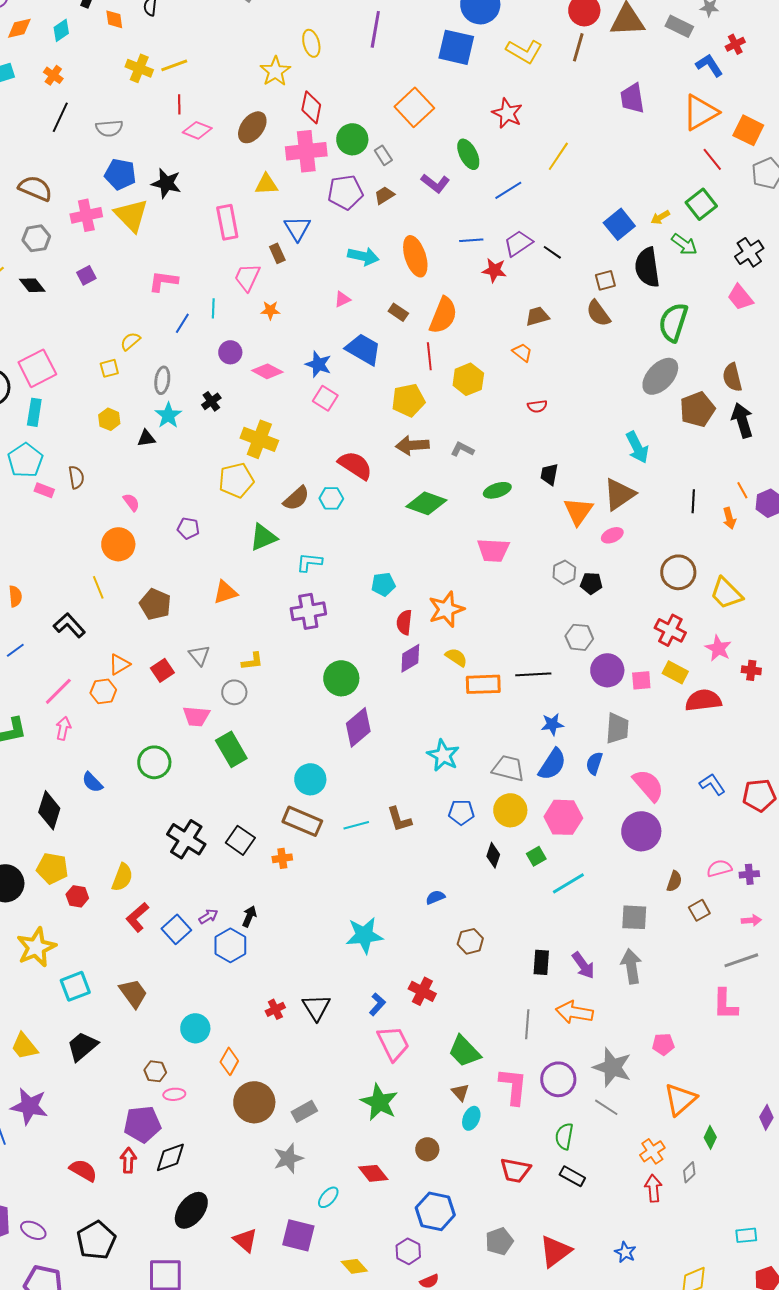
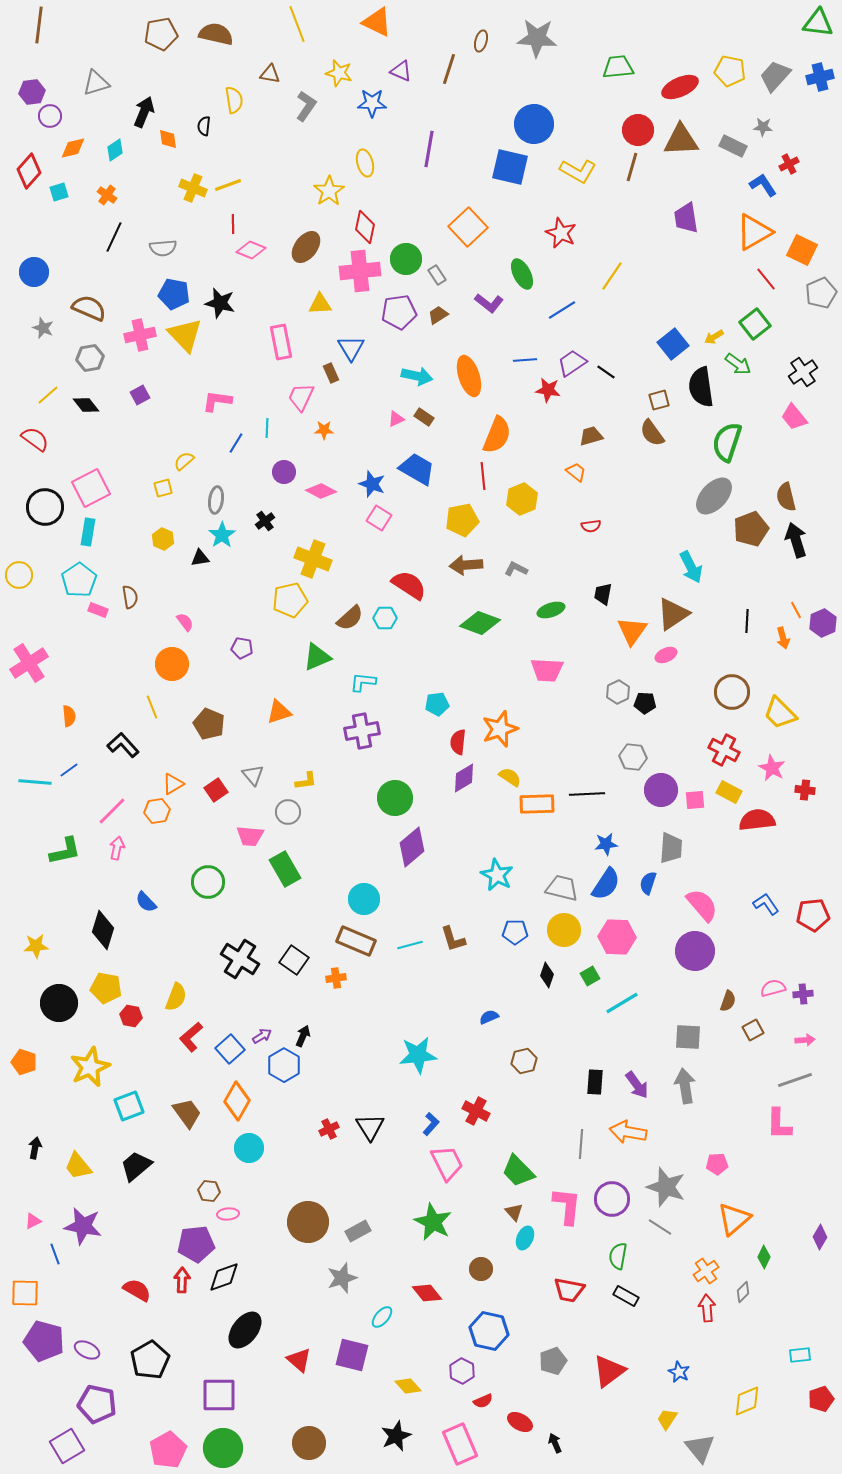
brown rectangle: (398, 312) -> (424, 417), moved
orange diamond: (229, 1061) -> (237, 1101), moved, size x1.4

